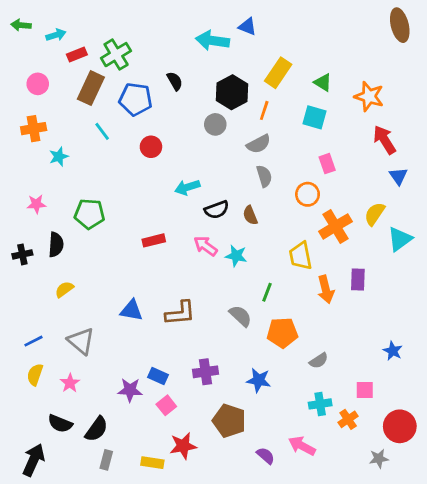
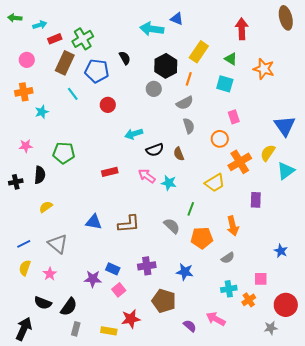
red arrow: (384, 140) -> (242, 29), moved, turned 30
blue triangle: (398, 176) -> (285, 126), size x1.6
yellow trapezoid: (301, 256) -> (215, 183), turned -110
orange arrow: (326, 289) -> (233, 226), moved

